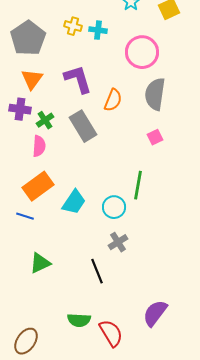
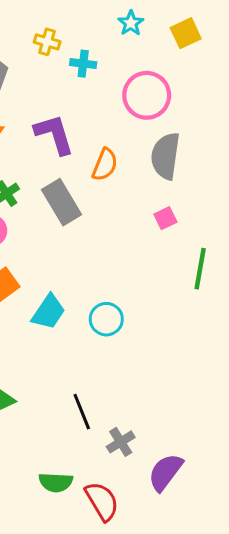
yellow cross: (73, 26) -> (47, 42), moved
green line: (138, 185) -> (200, 269), moved
gray cross: (118, 242) -> (121, 442), moved

